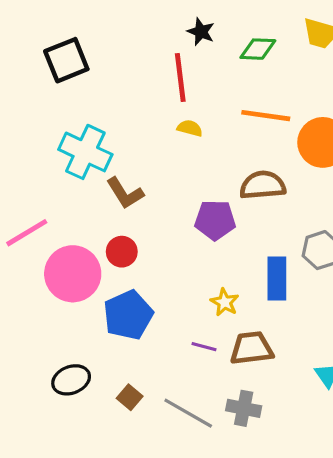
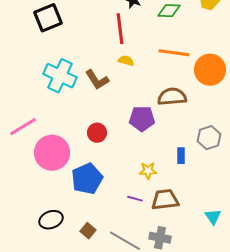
brown L-shape: (125, 193) -> (97, 80), moved
red circle: (122, 252) -> (97, 133), moved
blue rectangle: (277, 279) -> (181, 156), size x0.6
yellow star: (225, 302) -> (148, 171), turned -30

